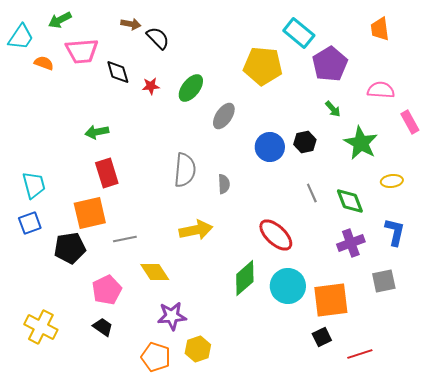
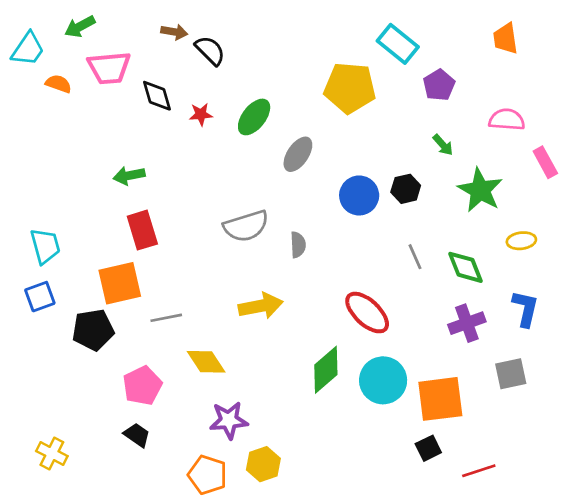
purple pentagon: (330, 64) -> (439, 85), size x0.7
gray semicircle: (185, 170) -> (246, 226), turned 68
yellow cross: (41, 327) -> (52, 454), moved, size x0.7

